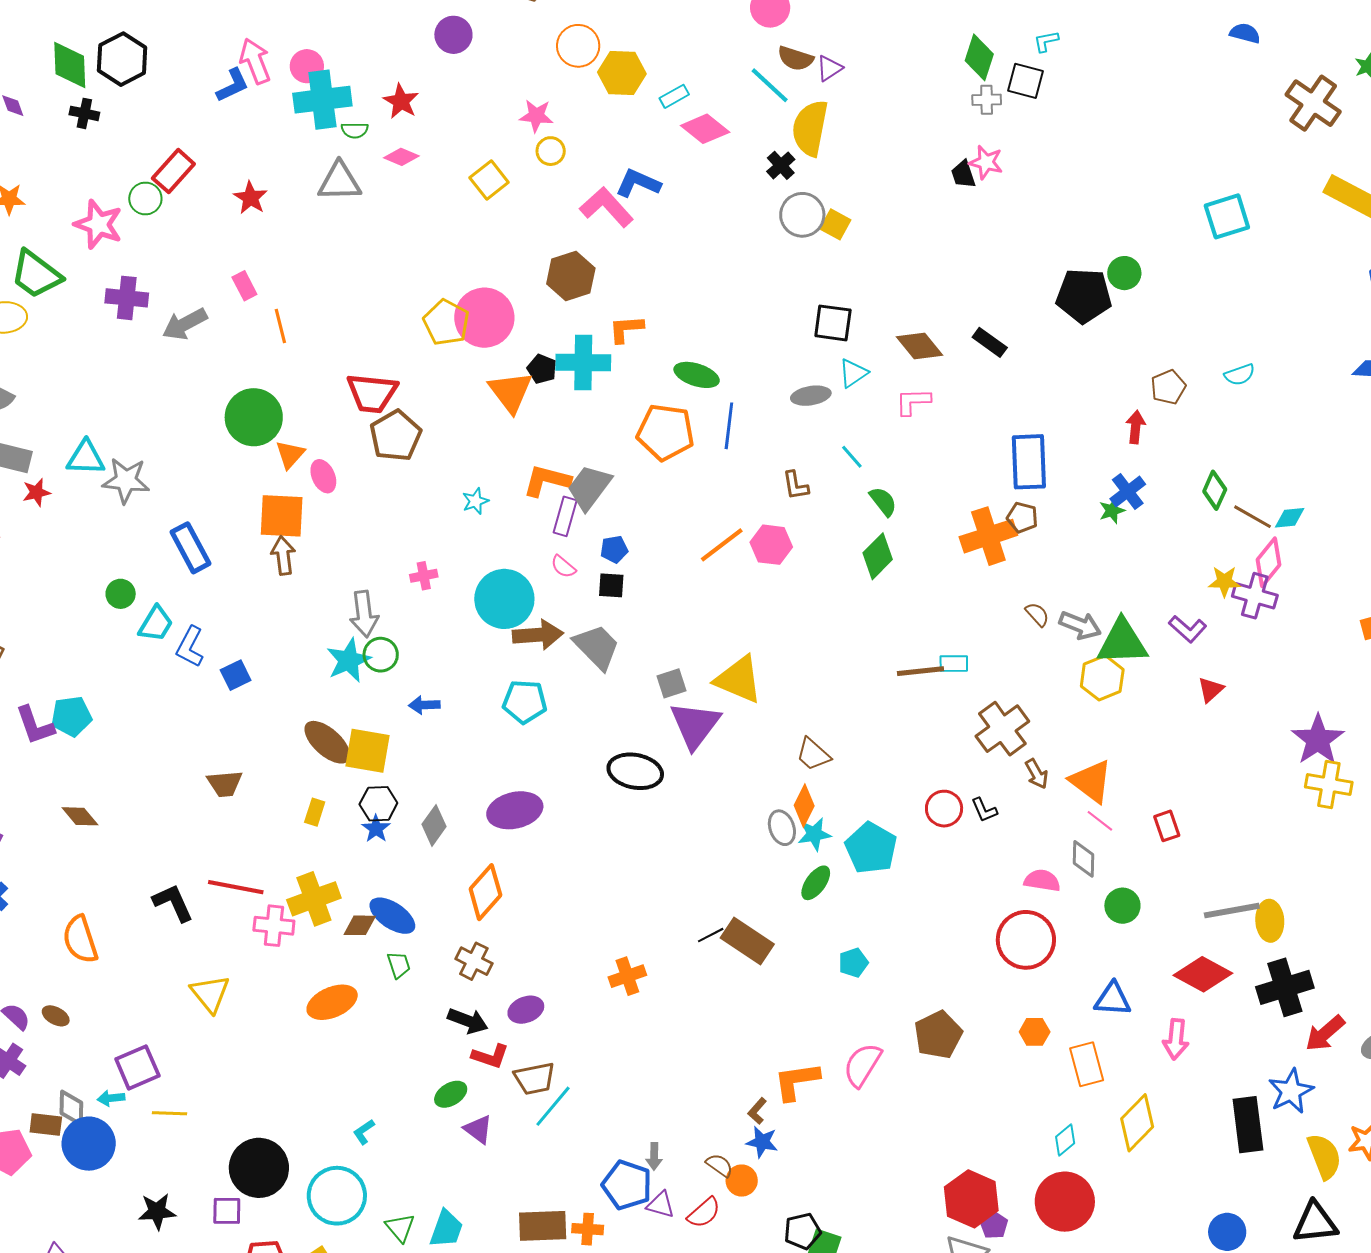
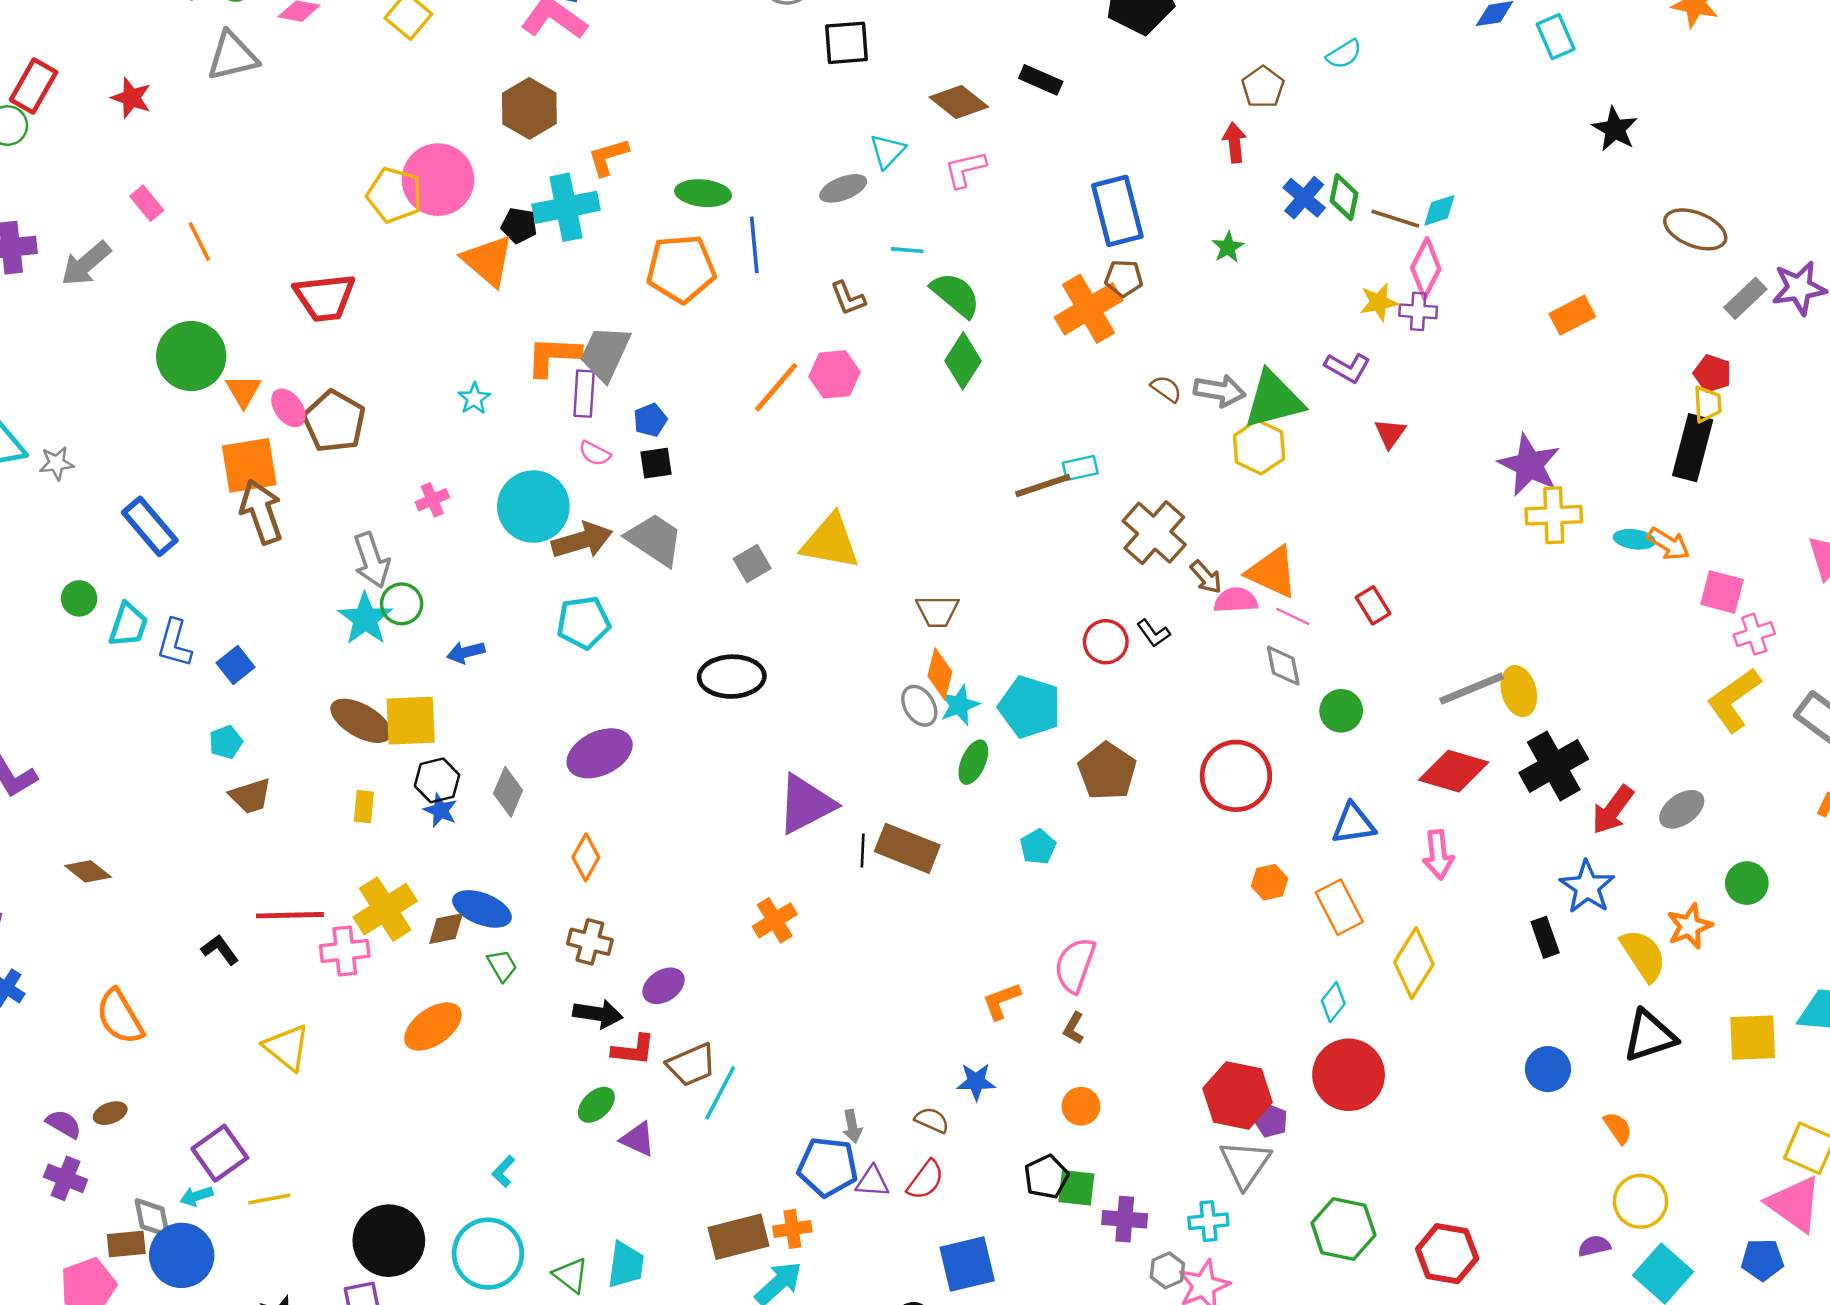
black square: (833, 323) -> (846, 43), moved
brown pentagon: (396, 436) -> (334, 421), moved
cyan line: (852, 457) -> (907, 250), turned -32
gray star: (126, 480) -> (57, 463), size x0.6
blue cross: (1128, 492) -> (1304, 198), moved
green semicircle: (883, 501) -> (955, 295), size x1.4
brown arrow: (283, 556) -> (261, 512), size x1.4
purple cross: (1255, 596) -> (1418, 311), size x0.7
cyan pentagon: (71, 716) -> (226, 742), moved, size x0.7
purple triangle: (695, 725) -> (806, 804), moved, turned 38
brown trapezoid: (813, 754) -> (937, 611), turned -30
pink semicircle: (1042, 881) -> (1236, 600), moved
orange diamond: (485, 892) -> (586, 857), size x0.7
black L-shape: (173, 903) -> (220, 950), size x0.7
black line: (711, 935) -> (863, 851), turned -48
brown ellipse: (56, 1016) -> (110, 1113), turned -36
brown pentagon: (938, 1035) -> (1107, 771), moved
orange L-shape: (797, 1081) -> (1001, 1001), size x0.7
brown L-shape: (757, 1111) -> (1074, 1028), moved
black rectangle: (1248, 1125) -> (1545, 937), size x0.6
orange circle: (742, 1181) -> (1081, 1106), moved

